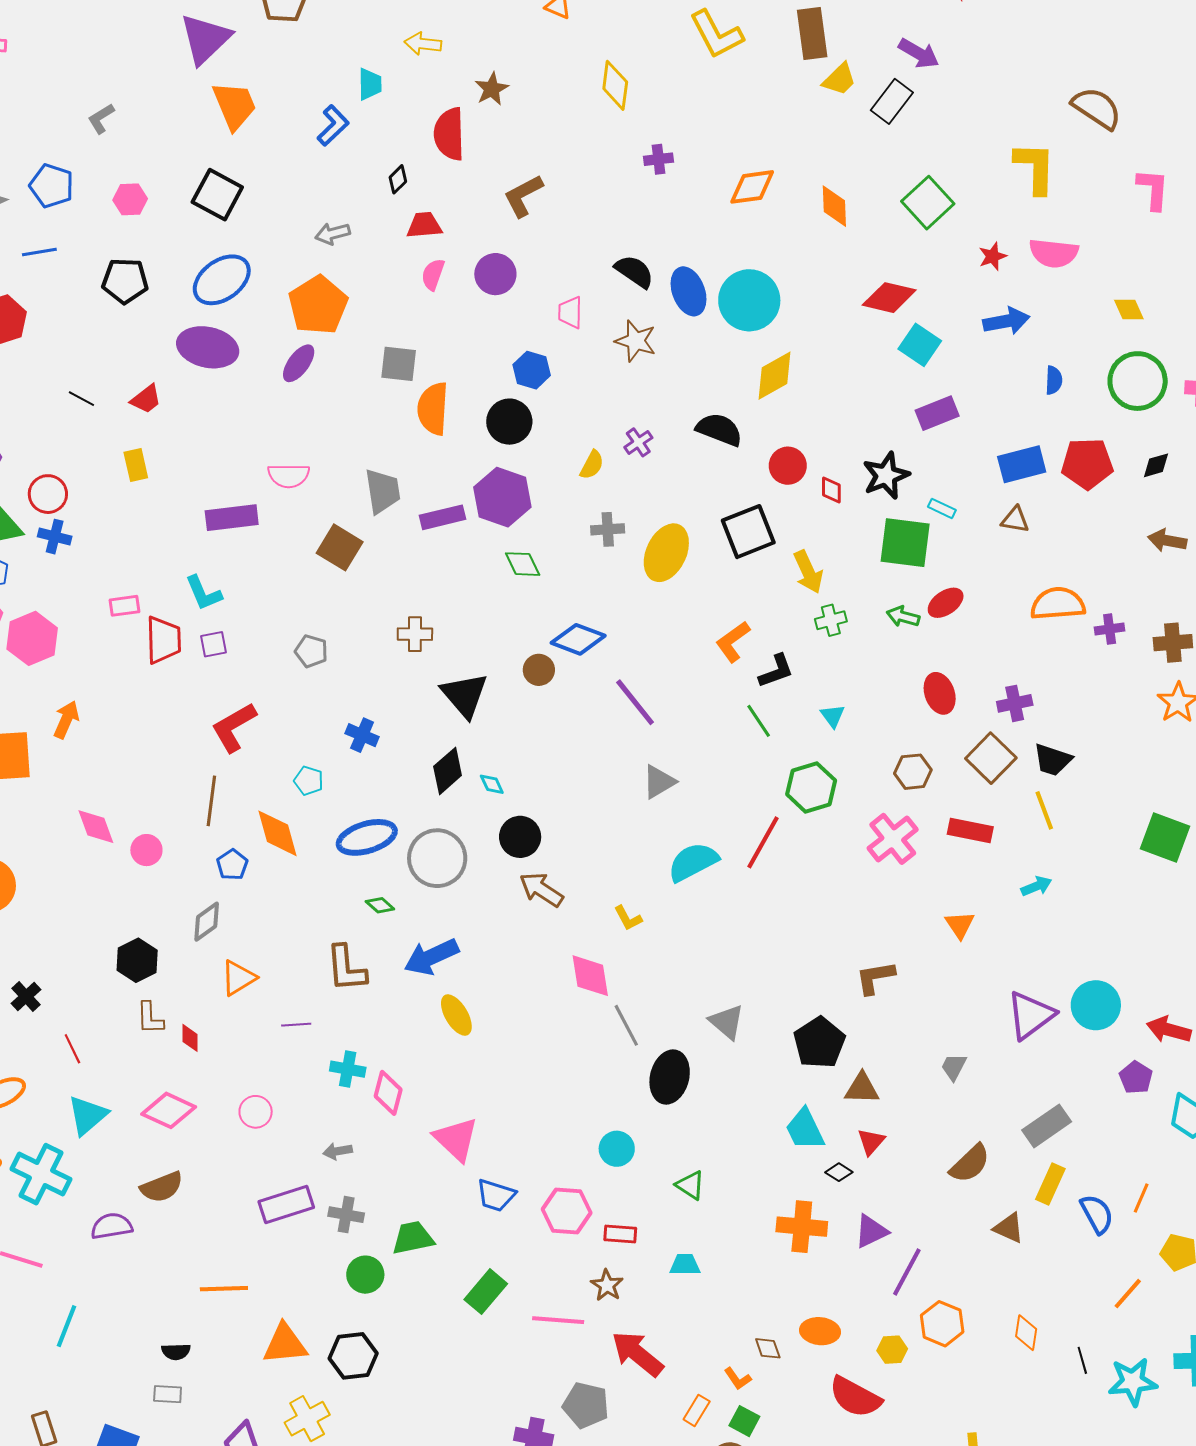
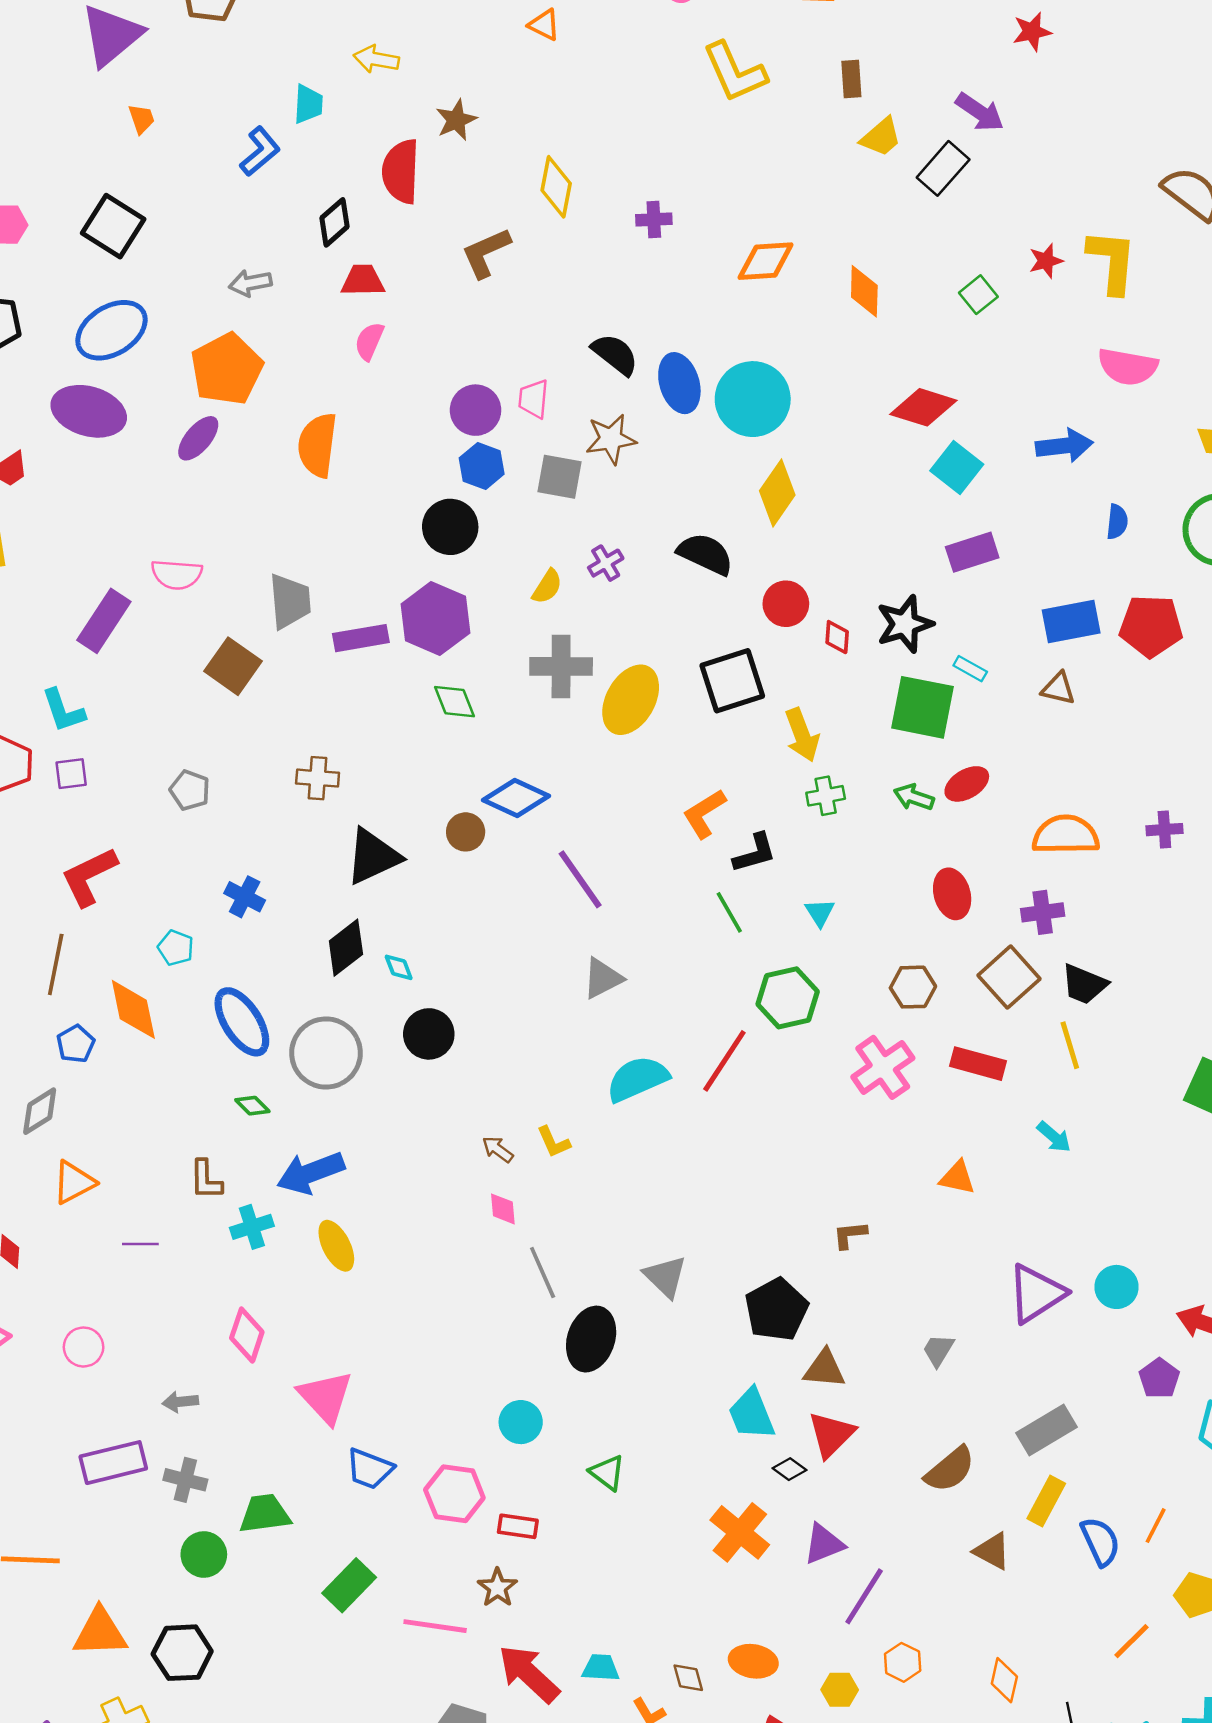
brown rectangle: (812, 34) -> (851, 79), size x0.6
yellow diamond: (615, 85) -> (556, 187), moved
orange trapezoid: (235, 106) -> (142, 119), size x0.5
black diamond: (398, 179) -> (334, 222), size x1.4
green square: (928, 203) -> (978, 295), size x0.6
red star: (993, 256) -> (1046, 261), moved
purple circle: (495, 274) -> (476, 410), moved
brown star: (636, 341) -> (611, 439), turned -30
gray square: (399, 364) -> (560, 477), moved
yellow diamond: (775, 376) -> (777, 493), turned -30
orange semicircle: (433, 409) -> (317, 445), moved
purple rectangle: (232, 518) -> (104, 621), turned -54
gray cross: (608, 529) -> (561, 666), size x1.5
orange semicircle: (1058, 604) -> (1066, 835), moved
black triangle: (465, 695) -> (373, 856), turned 42
blue ellipse: (367, 837) -> (242, 1022), turned 70
cyan arrow: (1036, 886) -> (1054, 1137), turned 60
brown arrow: (541, 889) -> (498, 1149), moved, size x0.6
orange triangle: (960, 925) -> (957, 1178), turned -48
brown L-shape: (346, 968) -> (206, 1180), size x0.7
pink diamond: (590, 976) -> (503, 1209), size x0.6
brown L-shape: (875, 978) -> (850, 1235), size x0.7
cyan circle: (1096, 1005) -> (1117, 1287), size x0.7
cyan cross: (348, 1069) -> (252, 1227), moved, turned -32
red triangle: (871, 1142) -> (831, 1434), size x1.4
orange cross: (802, 1227) -> (740, 1532), turned 30
cyan trapezoid: (685, 1265) -> (601, 1668), moved
orange hexagon: (942, 1324) -> (903, 1662), size x0.7

